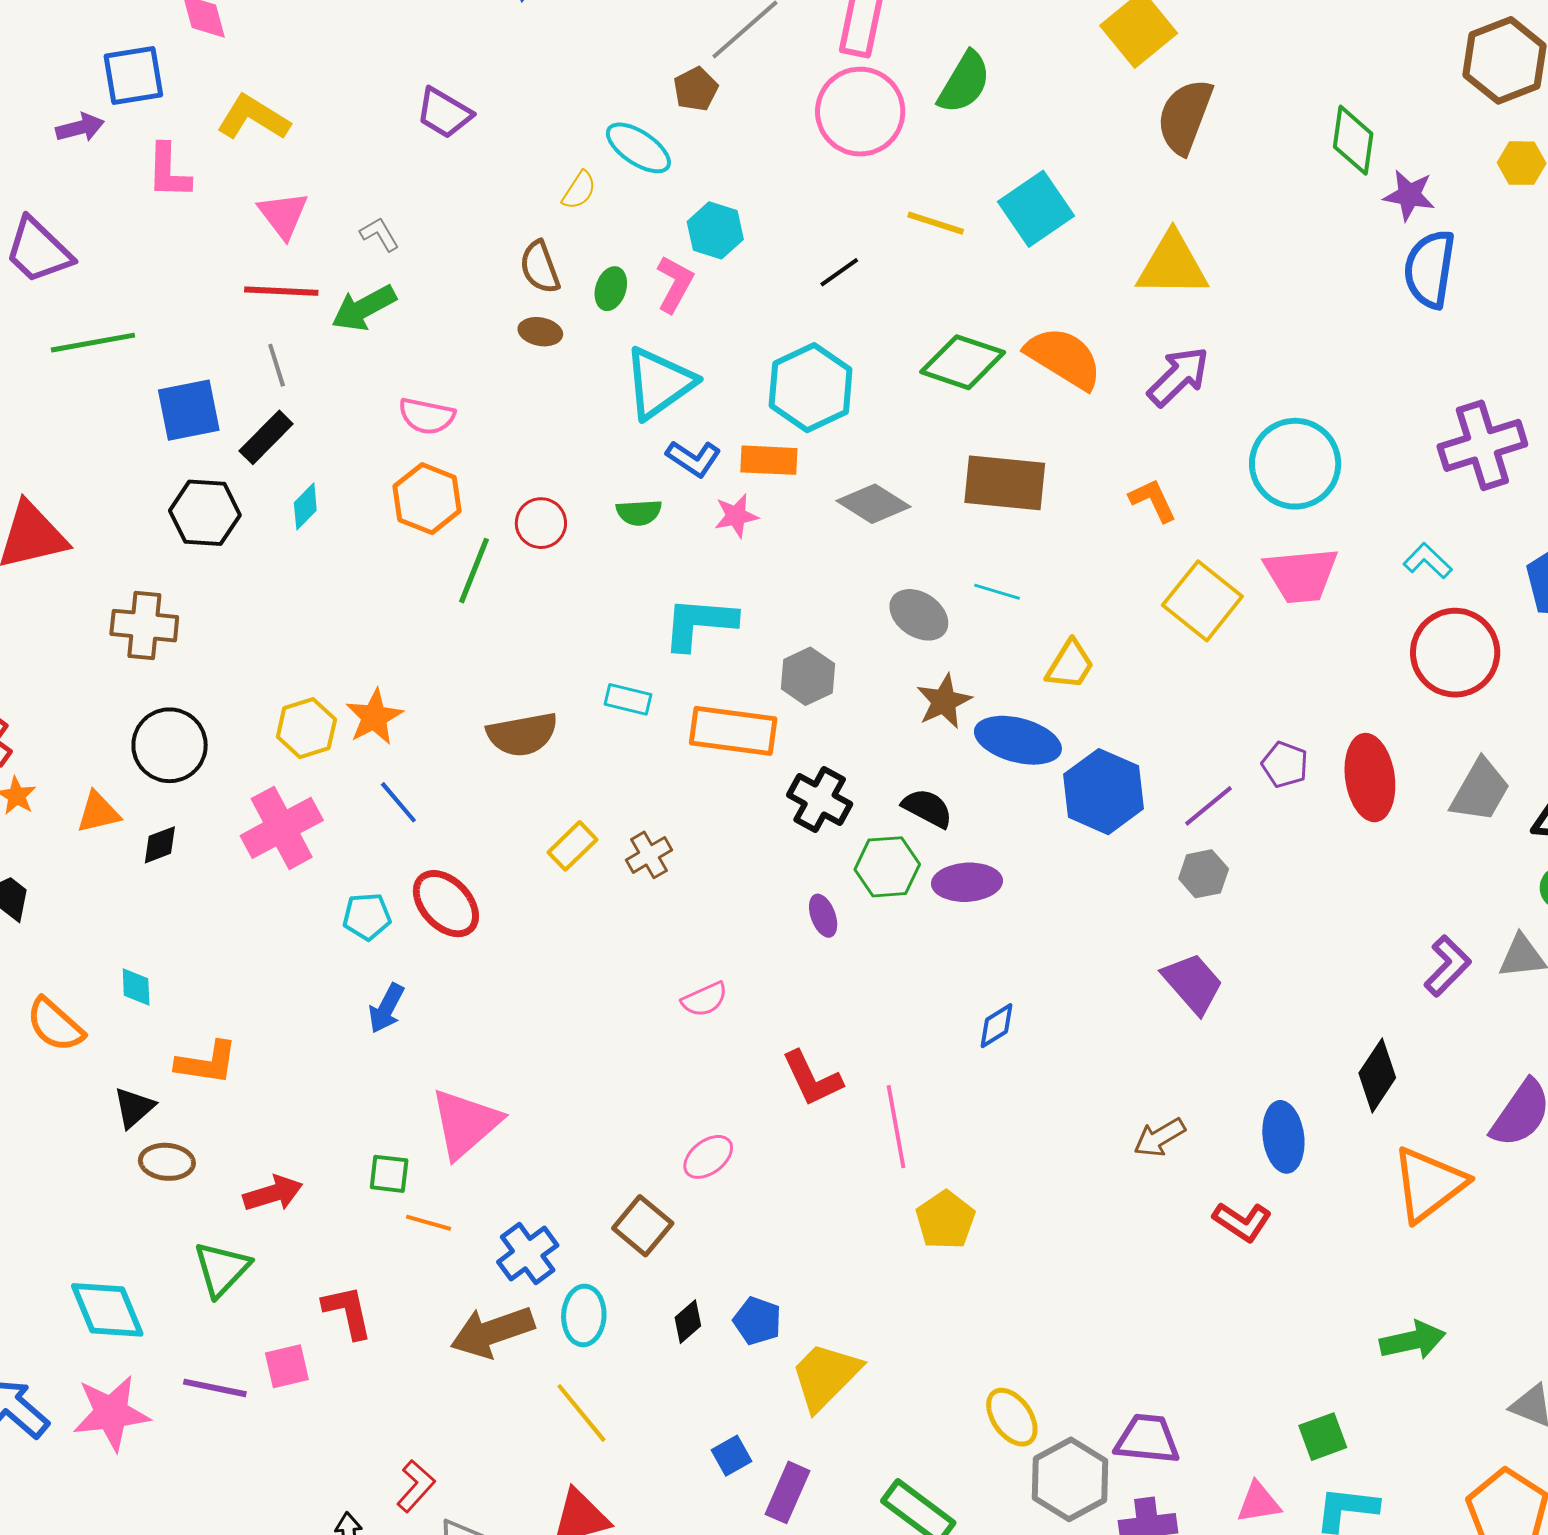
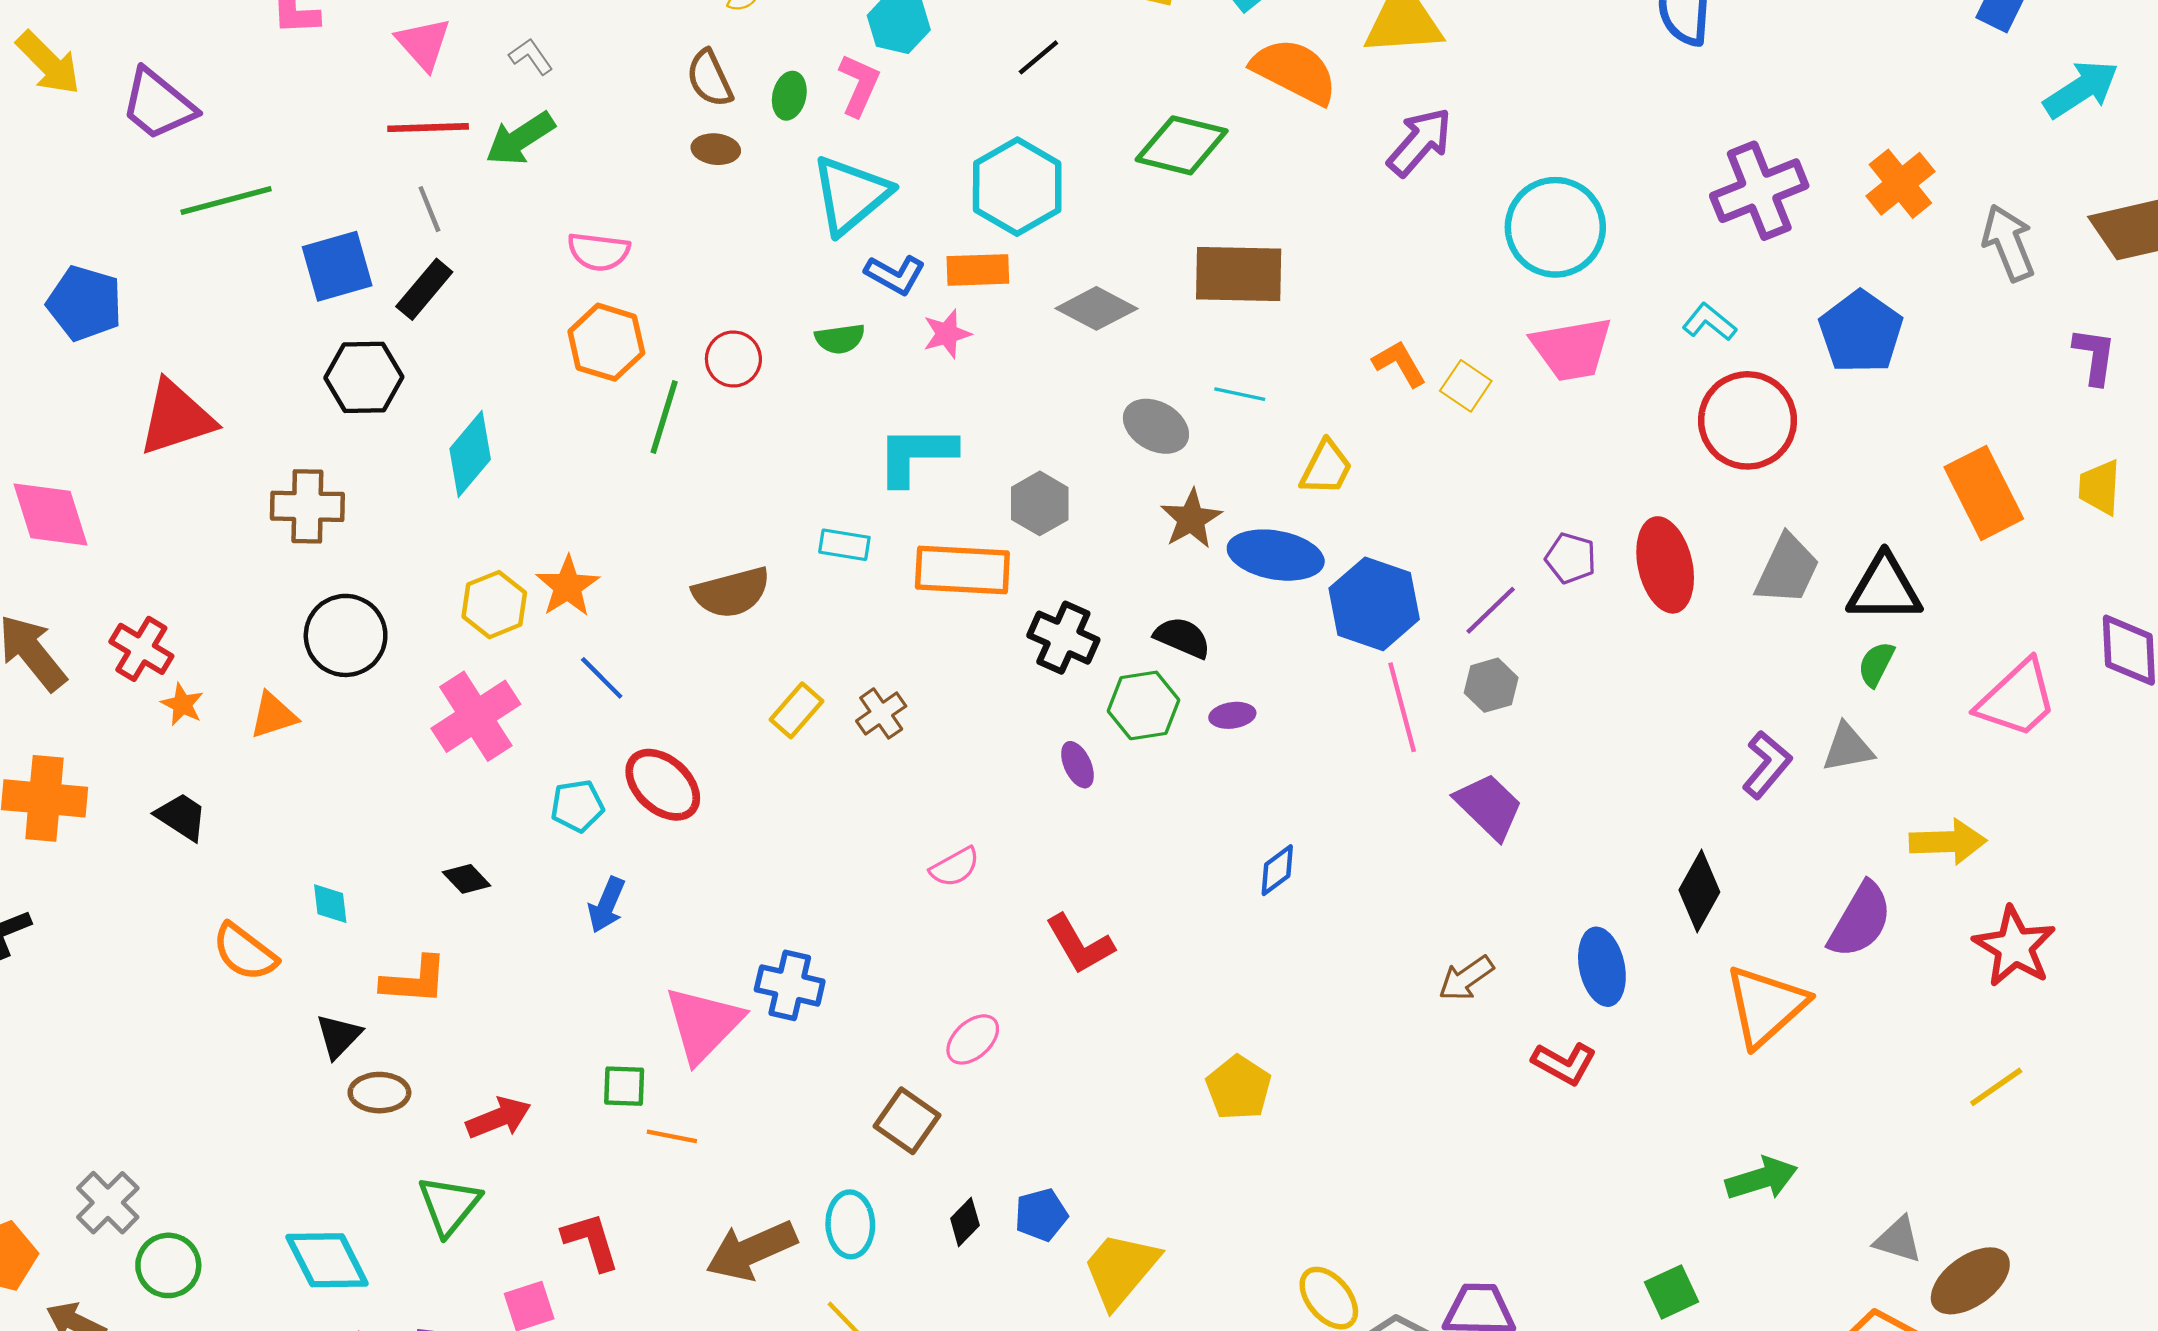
orange semicircle: (1064, 358) -> (1295, 71), moved
orange L-shape: (1153, 500) -> (1399, 364), moved
cyan diamond: (305, 506) -> (470, 454), moved, size x1.6
yellow square: (1202, 601) -> (1466, 386), size x0.6
black diamond: (160, 845) -> (467, 879), moved, turned 72
purple ellipse: (967, 882) -> (1232, 715), size x0.6
pink line: (896, 1127) -> (1402, 707), moved
blue cross: (528, 1254) -> (790, 985), moved, turned -36
blue pentagon: (757, 1321) -> (1041, 1215), turned -30

